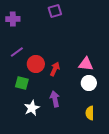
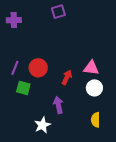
purple line: (17, 52) -> (15, 68), moved, turned -32
red arrow: (55, 69) -> (67, 77), moved
white star: (32, 108) -> (42, 125), moved

